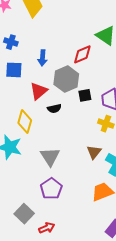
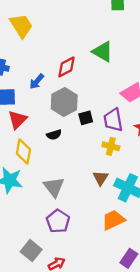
red diamond: (82, 54) -> (66, 67), moved
blue arrow: (42, 58) -> (37, 81), turned 42
red triangle: (39, 91) -> (17, 120), moved

